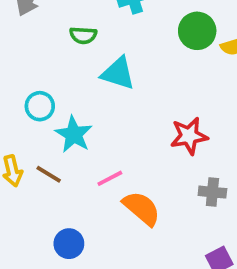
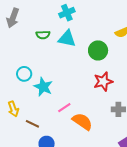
green circle: (197, 31) -> (98, 50), moved
cyan triangle: (118, 73) -> (67, 39), moved
brown line: (49, 174) -> (32, 124), moved

